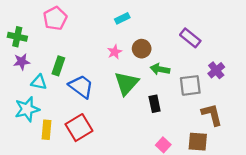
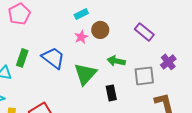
brown circle: (142, 49) -> (100, 30), moved
pink star: (115, 52) -> (81, 37), moved
blue trapezoid: (81, 86) -> (53, 58), moved

